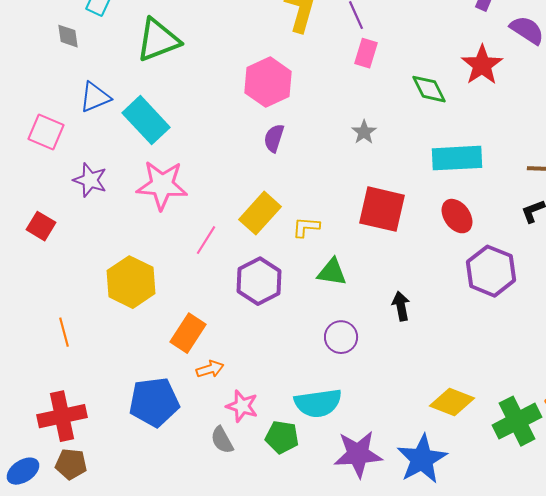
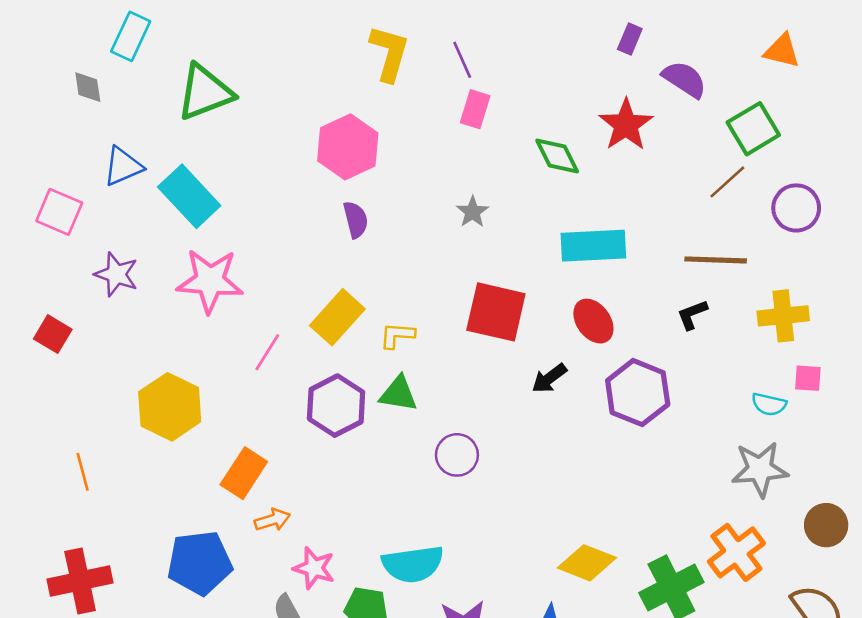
purple semicircle: (274, 138) -> (356, 220), turned 148
green triangle: (332, 272) -> (398, 394), moved
black arrow: (401, 306) -> (549, 378), moved, turned -116
purple circle: (341, 337) -> (457, 455), moved

